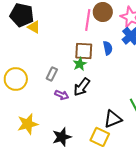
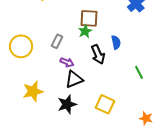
blue semicircle: (108, 48) -> (116, 42), moved
black arrow: (82, 87) -> (98, 54), moved, turned -60
black triangle: (113, 119) -> (74, 79), moved

